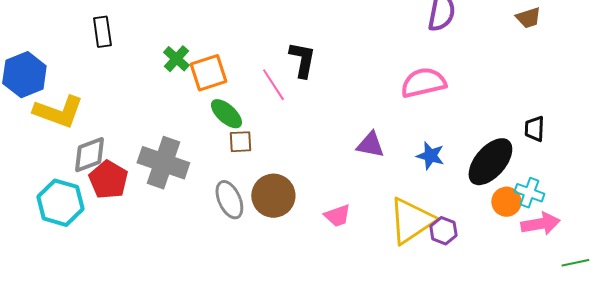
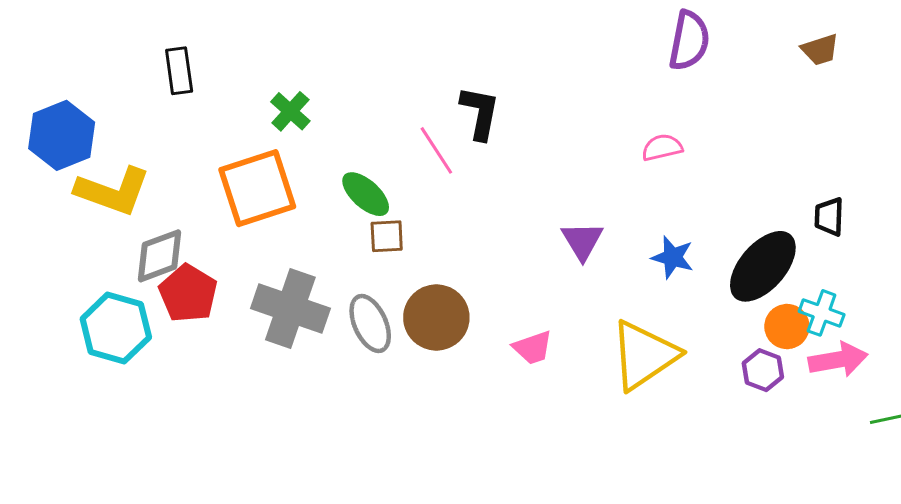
orange square: (208, 73) -> (257, 188), moved, size x1.4
pink semicircle: (423, 83) -> (662, 147), size x0.6
purple triangle: (370, 145) -> (582, 241), turned 48
gray cross: (163, 163) -> (290, 308), moved
purple hexagon: (443, 231) -> (763, 370), moved

